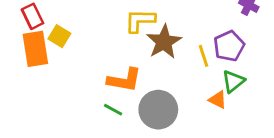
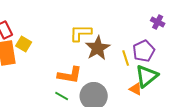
green triangle: (233, 81) -> (147, 76), size x1.4

